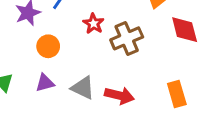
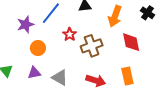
orange rectangle: (177, 94) -> (127, 76), moved
red arrow: (119, 96) -> (96, 81), moved

